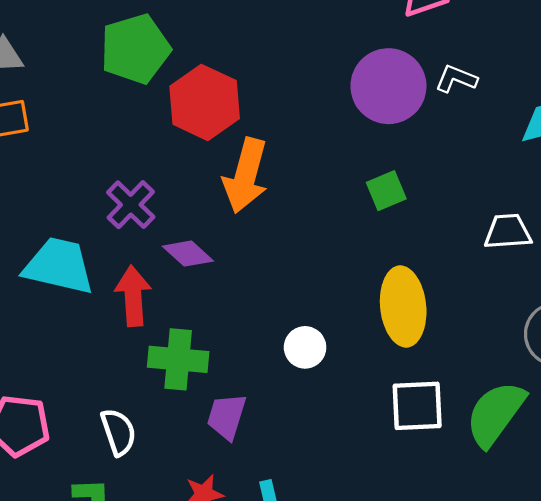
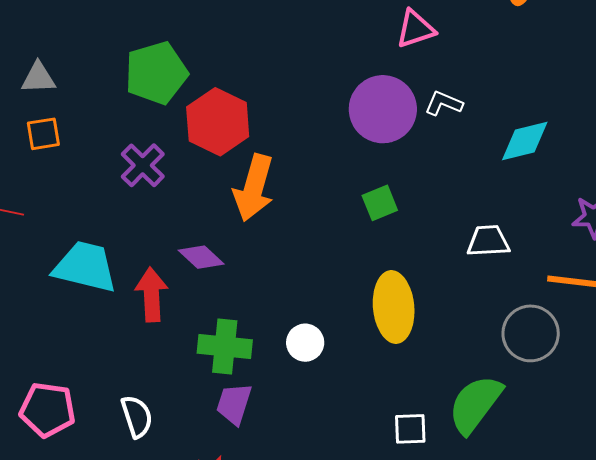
purple cross: (131, 205) -> (143, 165), moved
green cross: (178, 359) -> (225, 347), moved
white square: (417, 406) -> (410, 429), moved, size x0.7

